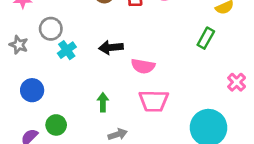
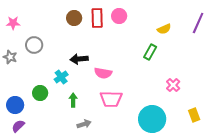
cyan cross: (67, 50) -> (61, 77), moved
blue circle: (32, 90) -> (15, 105), moved
green circle: (56, 125) -> (40, 93), moved

